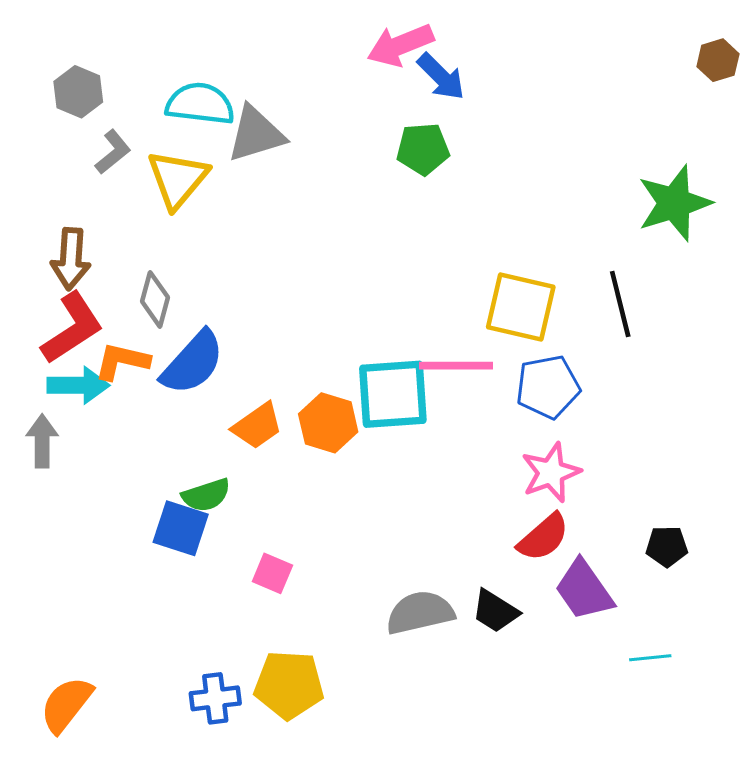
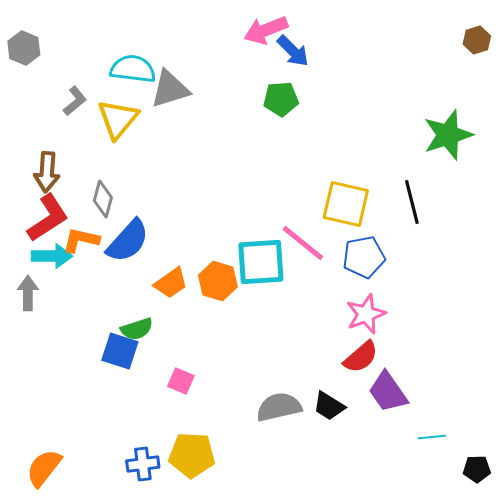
gray hexagon: (78, 92) -> (24, 48), moved
pink line: (456, 366) -> (303, 243), turned 39
black pentagon: (667, 546) -> (477, 469), moved

